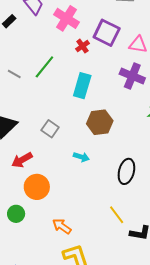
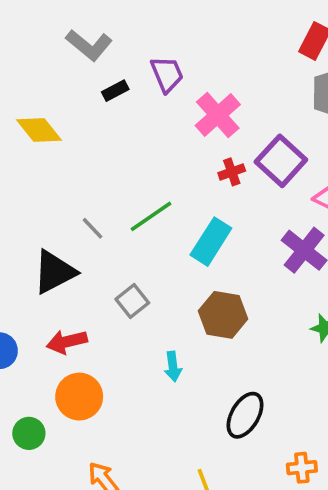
green line: (44, 67) -> (151, 216), moved
gray line: (14, 74) -> (92, 228), moved
cyan arrow: (81, 157) -> (173, 366), turned 49

